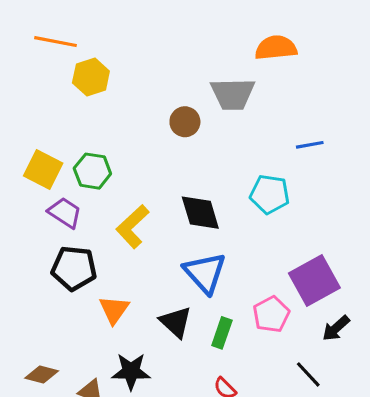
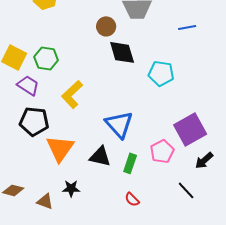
blue line: (310, 145) -> (187, 27), moved
black diamond: (200, 213) -> (122, 52), moved
orange triangle: (114, 310) -> (60, 148), size x1.4
black triangle: (176, 322) -> (100, 156), turned -30
black star: (131, 371) -> (71, 188), size x0.7

